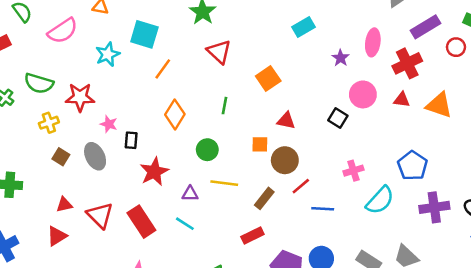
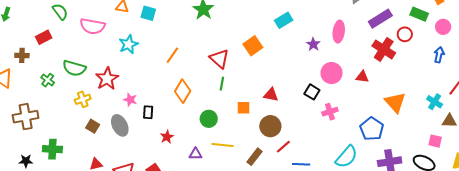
pink semicircle: (63, 31) -> (93, 26), turned 45
cyan square: (144, 34) -> (148, 13), moved, size x0.7
red triangle: (219, 52) -> (219, 59), moved
red cross: (407, 63) -> (384, 49), moved, turned -30
orange square: (268, 78) -> (253, 46), moved
red star: (80, 97) -> (107, 79), turned -30
orange triangle: (439, 105) -> (395, 102), moved, turned 30
orange square: (260, 144) -> (244, 108), moved
pink cross: (353, 171) -> (330, 112), moved
red star: (154, 172) -> (167, 137), size x0.6

